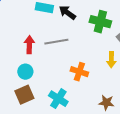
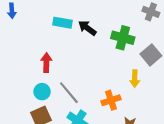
gray line: (56, 42) -> (69, 93), moved, turned 60
orange cross: (79, 72) -> (111, 100), moved, turned -36

